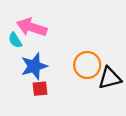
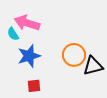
red square: (40, 89) -> (34, 86), moved

